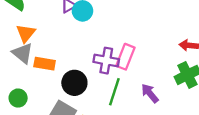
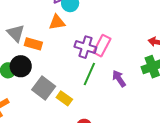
orange triangle: (26, 33) -> (57, 22), moved, turned 36
black circle: (74, 83) -> (21, 66), moved

